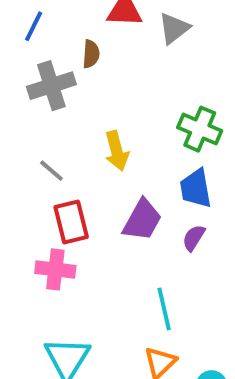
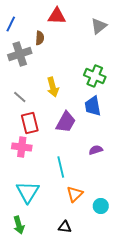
gray triangle: (174, 28) -> (99, 26), moved
purple semicircle: (194, 238) -> (96, 150), moved, turned 40
cyan line: (164, 309) -> (61, 167), moved

